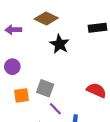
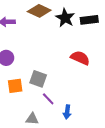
black star: (60, 44) -> (65, 18), moved
red semicircle: (96, 90) -> (80, 58), moved

